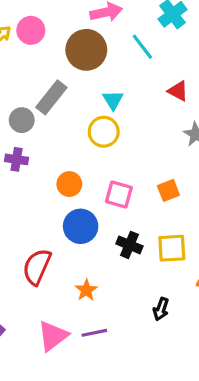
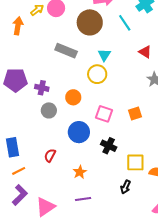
gray rectangle: (51, 97) -> (66, 51), turned 70
gray circle: (22, 120) -> (49, 110), moved
orange circle: (69, 184) -> (73, 97), moved
yellow square: (172, 248) -> (135, 162), moved
red semicircle: (37, 267) -> (50, 155), size x0.6
pink triangle: (53, 336) -> (45, 207), moved

